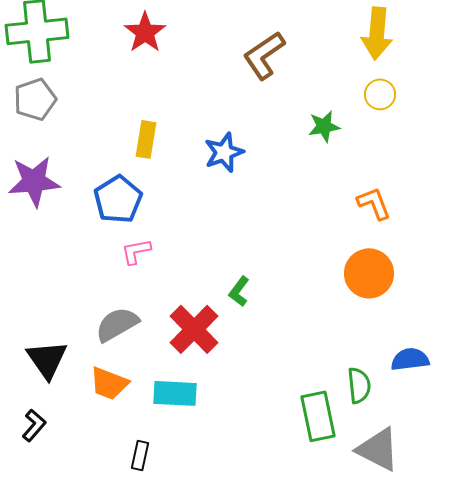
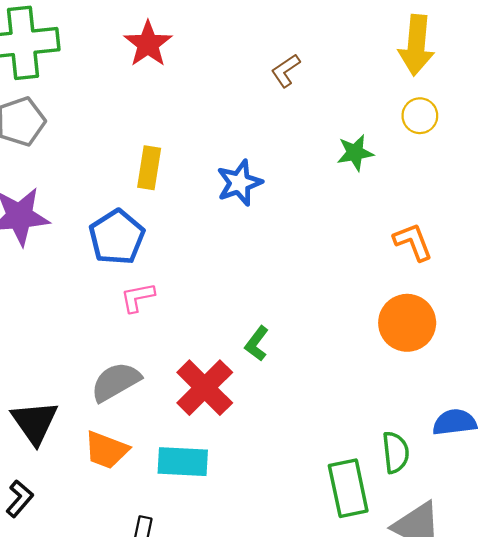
brown L-shape: (264, 55) -> (286, 71), size x0.6

